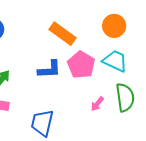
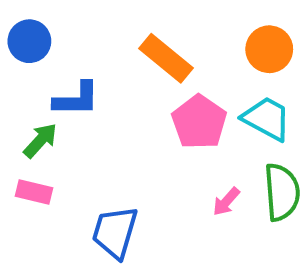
blue L-shape: (49, 69) -> (76, 99), moved

